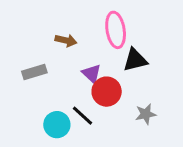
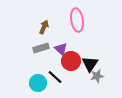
brown arrow: (66, 40) -> (44, 27), turned -80
black triangle: (135, 60) -> (90, 64), moved, turned -42
gray rectangle: (34, 72) -> (41, 48), moved

